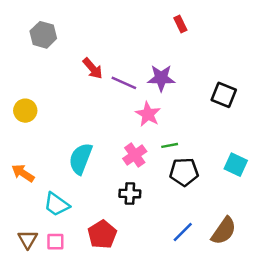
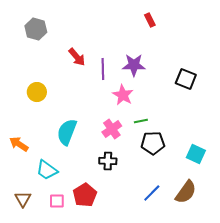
purple line: (124, 83) -> (103, 69), turned 65
yellow circle: (25, 111) -> (37, 92), moved
cyan square: (236, 165) -> (196, 154), moved
pink square: (55, 242) -> (57, 201), moved

